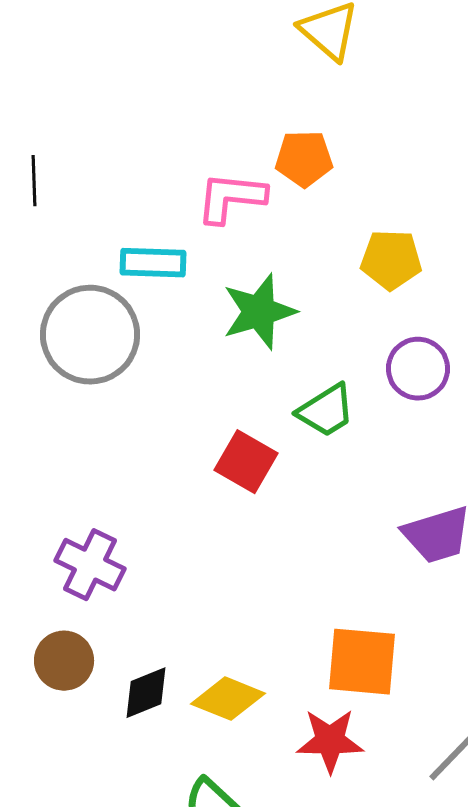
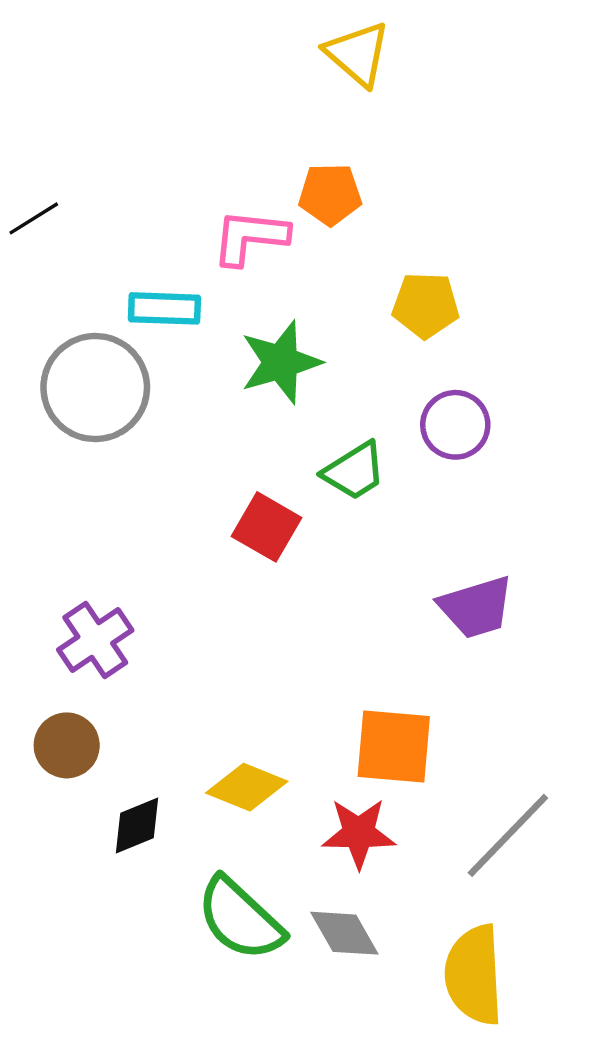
black line: (34, 181) -> (34, 218), turned 60
purple cross: (90, 565) -> (95, 640), turned 30
black diamond: (146, 693) -> (137, 826), moved

